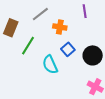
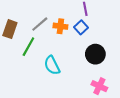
gray line: (40, 14) -> (40, 24), moved
blue square: (68, 49) -> (81, 27), moved

